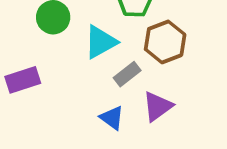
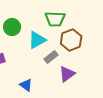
blue triangle: (112, 118) -> (26, 85), moved

